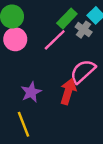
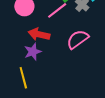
red arrow: (68, 91) -> (39, 34), moved, turned -100

